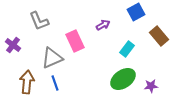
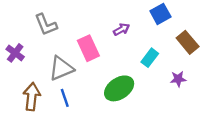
green ellipse: (123, 79) -> (119, 88), moved
purple star: (151, 86) -> (178, 79), moved

